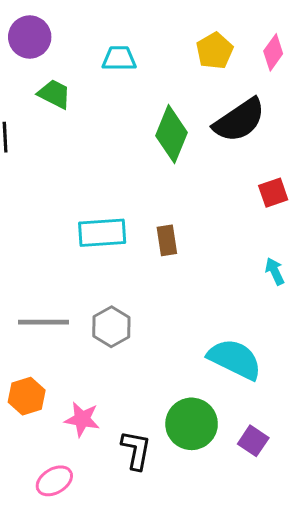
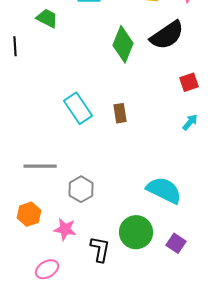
cyan rectangle: (102, 233) -> (78, 108), turned 60
cyan arrow: (275, 271) -> (190, 122), moved, turned 66
gray hexagon: (111, 327) -> (81, 189), moved

